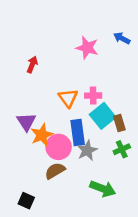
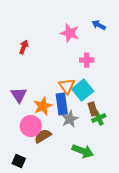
pink cross: (93, 96) -> (87, 60), moved
orange triangle: (68, 98) -> (67, 86), moved
brown rectangle: (119, 123) -> (93, 109), moved
orange star: (42, 135) -> (43, 106), moved
pink circle: (59, 147) -> (31, 126), moved

